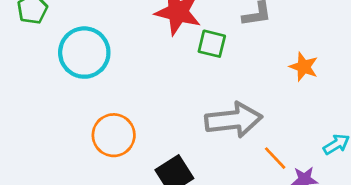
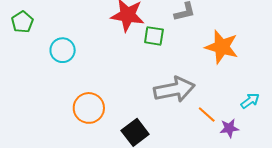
cyan circle: (84, 53) -> (63, 50), size x0.7
orange star: (304, 67) -> (222, 47), size x1.6

